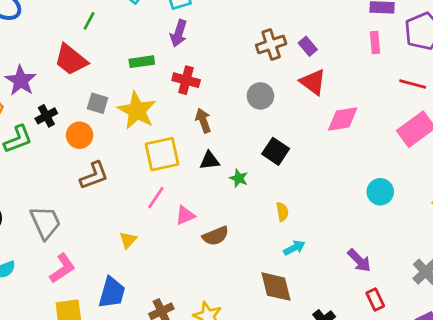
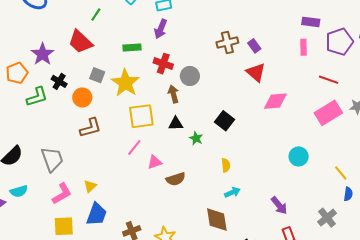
gray circle: (260, 96) -> (190, 76), moved
black cross: (46, 116) -> (59, 81), turned -35
yellow triangle: (128, 240) -> (90, 186), moved

